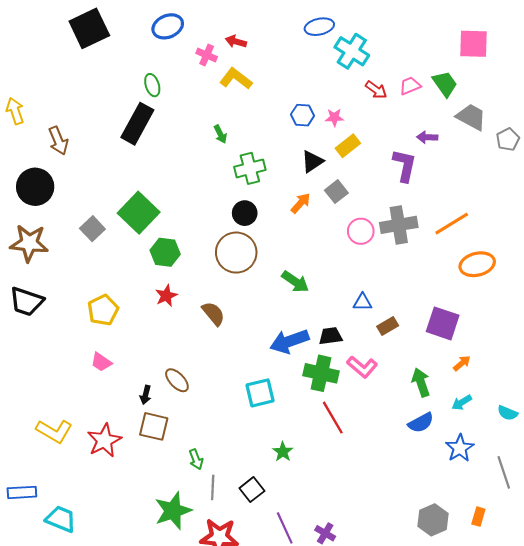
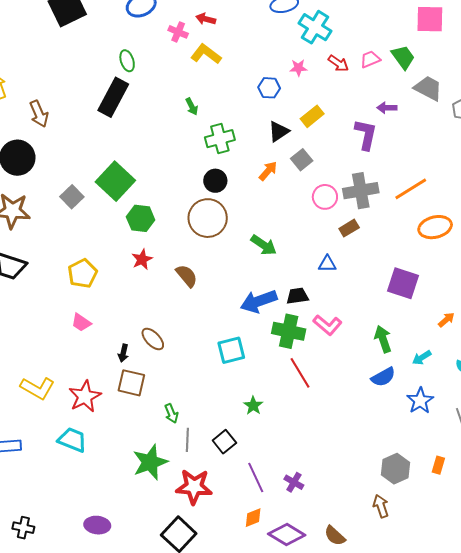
pink star: (334, 117) -> (298, 68), moved
brown rectangle: (388, 326) -> (349, 228), moved
orange arrow: (462, 363) -> (446, 320), moved
cyan trapezoid: (61, 519) -> (72, 440), moved

